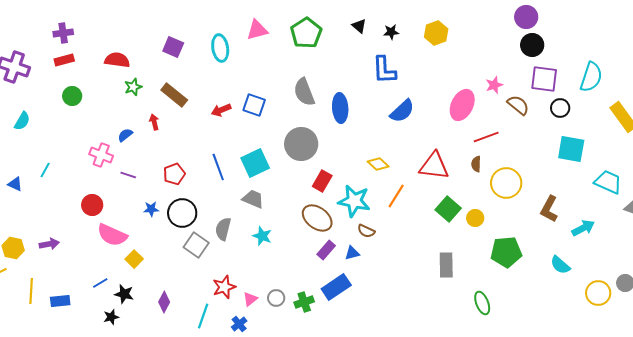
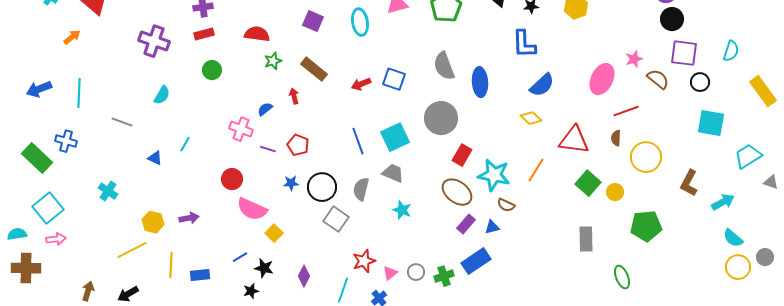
cyan semicircle: (591, 77) -> (731, 51), size x0.7
yellow diamond: (378, 164) -> (531, 118), moved
red pentagon: (174, 174) -> (298, 145), moved, turned -30
cyan trapezoid: (608, 182) -> (748, 156), turned -56
gray semicircle: (223, 229) -> (361, 189), moved
cyan semicircle: (560, 265) -> (733, 238), moved

